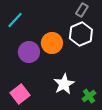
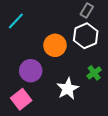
purple circle: (29, 52) -> (31, 71), moved
green cross: (89, 96) -> (94, 73), moved

